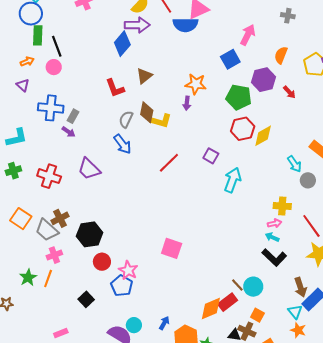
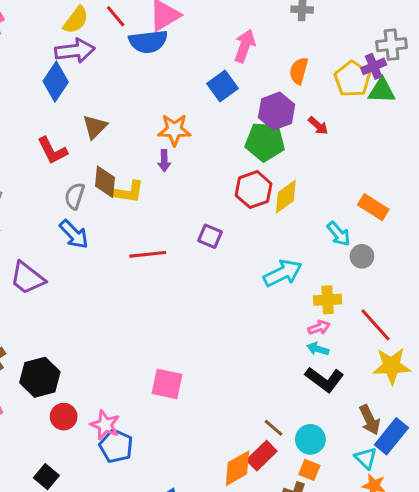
green pentagon: (239, 97) -> (265, 142), moved
red line: (169, 163) -> (148, 254), turned 45
cyan arrow: (233, 180) -> (283, 273), moved, turned 50
blue pentagon: (122, 286) -> (116, 446), moved
cyan circle: (253, 287) -> (310, 439), moved

